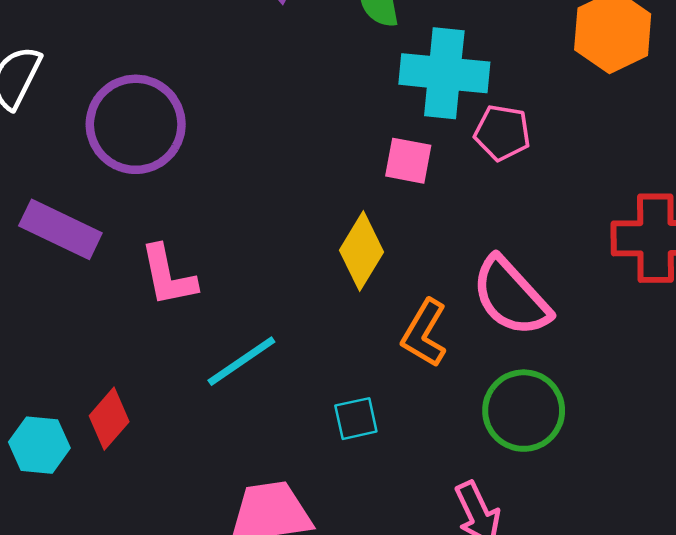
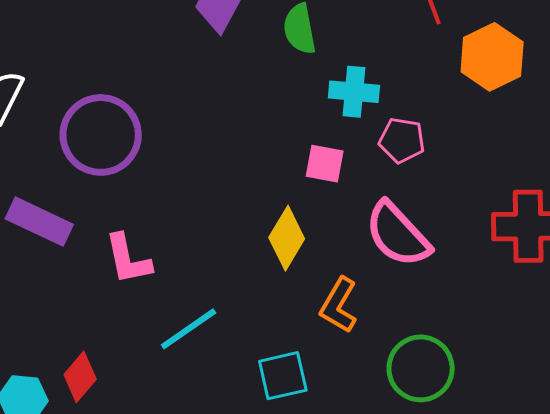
cyan cross: (444, 73) -> (354, 92), size x0.7
pink semicircle: (511, 297) -> (398, 234), moved
cyan square: (356, 419) -> (283, 376), size x1.4

